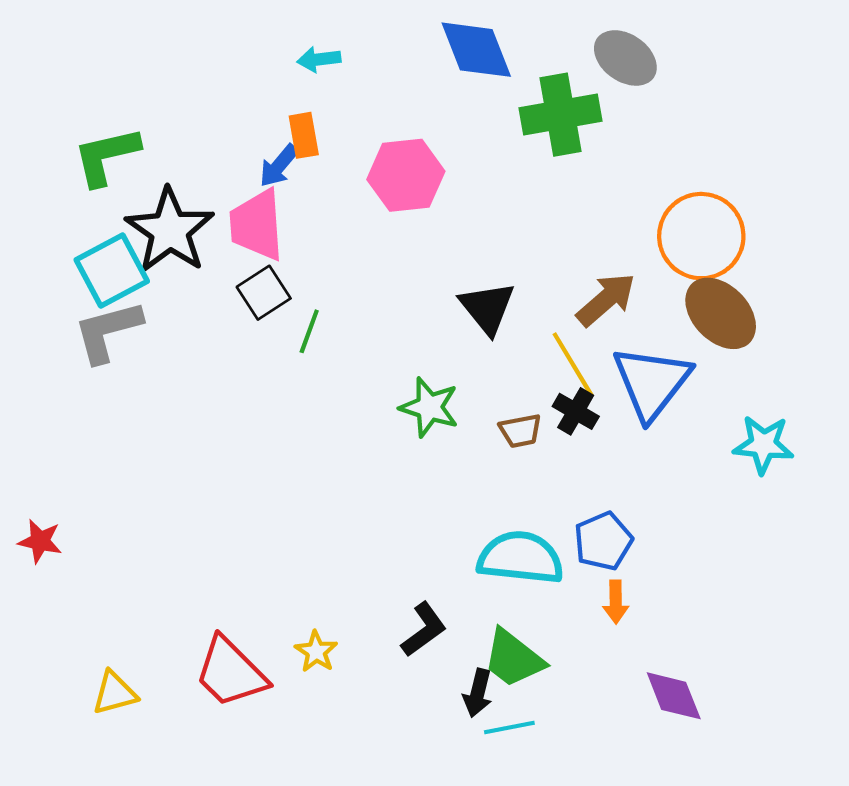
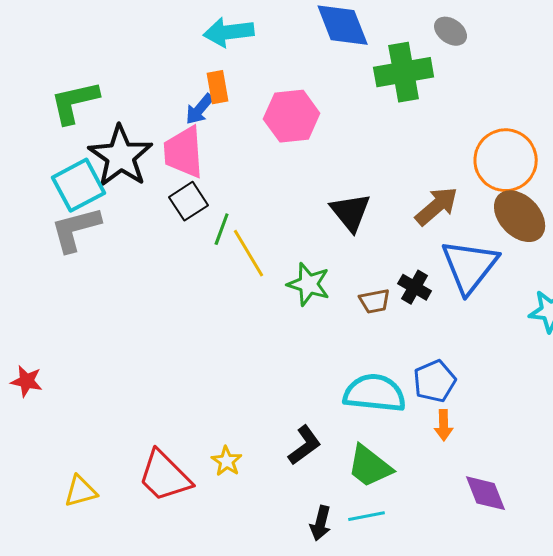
gray ellipse: (625, 58) -> (451, 31), size x0.7
cyan arrow: (319, 59) -> (229, 32), size x1.6
yellow line: (573, 364) -> (249, 253), moved
black arrow: (478, 693) -> (321, 523), moved

